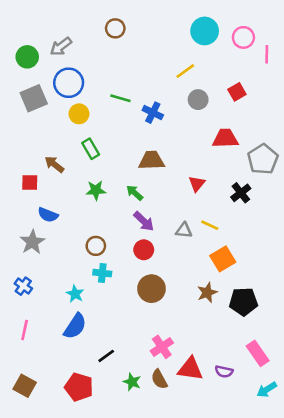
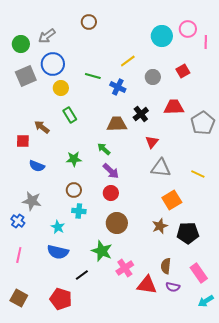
cyan circle: (205, 31) -> (162, 36), moved
yellow line: (185, 71) -> (128, 61), moved
green star: (96, 190) -> (74, 159), moved
black cross: (241, 193) -> (141, 114), moved
yellow line: (210, 225) -> (198, 174), moved
gray triangle: (184, 230) -> (161, 168), moved, size x1.5
gray star: (32, 242) -> (32, 201), moved, turned -30
blue semicircle: (75, 326) -> (58, 252), turned 70
brown semicircle: (159, 379) -> (166, 266), moved, turned 35
green star: (132, 382) -> (102, 251), moved, size x1.5

